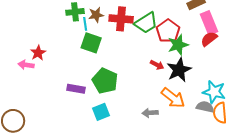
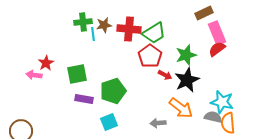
red pentagon: (168, 31) -> (150, 56), moved
green square: (91, 43) -> (77, 74), moved, turned -30
green pentagon: (105, 81) -> (113, 91), turned 30

